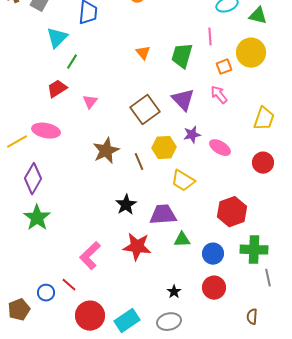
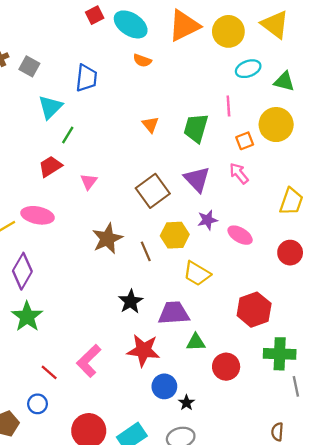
blue circle: (213, 254) -> (164, 386), moved
red line: (69, 285) -> (49, 372), moved
red circle: (214, 288) -> (226, 367), moved

